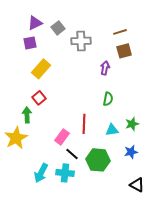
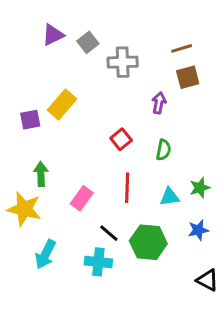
purple square: (30, 43) -> (30, 120), moved
red square: (39, 98) -> (121, 139), moved
pink rectangle: (62, 137) -> (82, 198), moved
yellow star: (16, 138) -> (24, 209), turned -30
cyan arrow: (41, 173) -> (45, 254), moved

